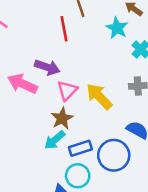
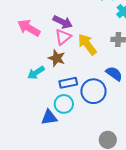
purple arrow: (47, 67) -> (63, 22), moved
brown star: (62, 118) -> (57, 58), turned -30
cyan arrow: (55, 140) -> (36, 73), moved

